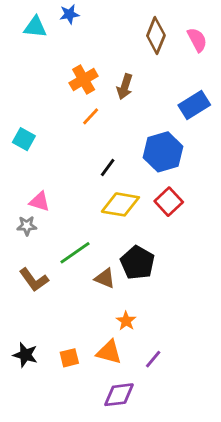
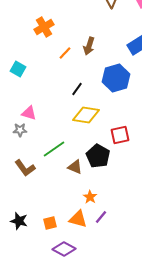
orange cross: (84, 80) -> (44, 27), moved
brown arrow: (125, 87) -> (89, 46), moved
red square: (169, 202) -> (120, 135), moved, turned 30
purple line: (153, 359) -> (101, 217), moved
purple diamond: (119, 395) -> (64, 249), moved, turned 35

